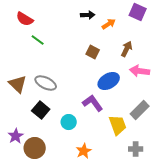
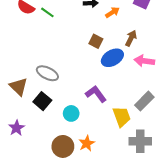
green line: (38, 40) -> (47, 12), moved
blue ellipse: (109, 81) -> (112, 58), moved
brown triangle: (18, 84) -> (19, 87), moved
brown circle: (35, 148) -> (63, 146), moved
gray cross: (136, 149) -> (140, 141), size x1.5

